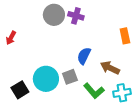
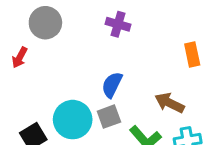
gray circle: (54, 15) -> (45, 23), moved
blue semicircle: (84, 56) -> (112, 85), moved

